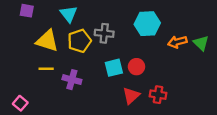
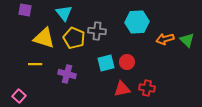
yellow pentagon: (79, 41) -> (74, 38), turned -30
yellow line: (46, 69) -> (35, 64), moved
red triangle: (131, 96) -> (122, 89), turned 30

